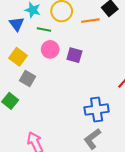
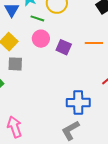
orange line: (90, 21) -> (94, 43), moved
gray square: (27, 79) -> (15, 64), turned -35

